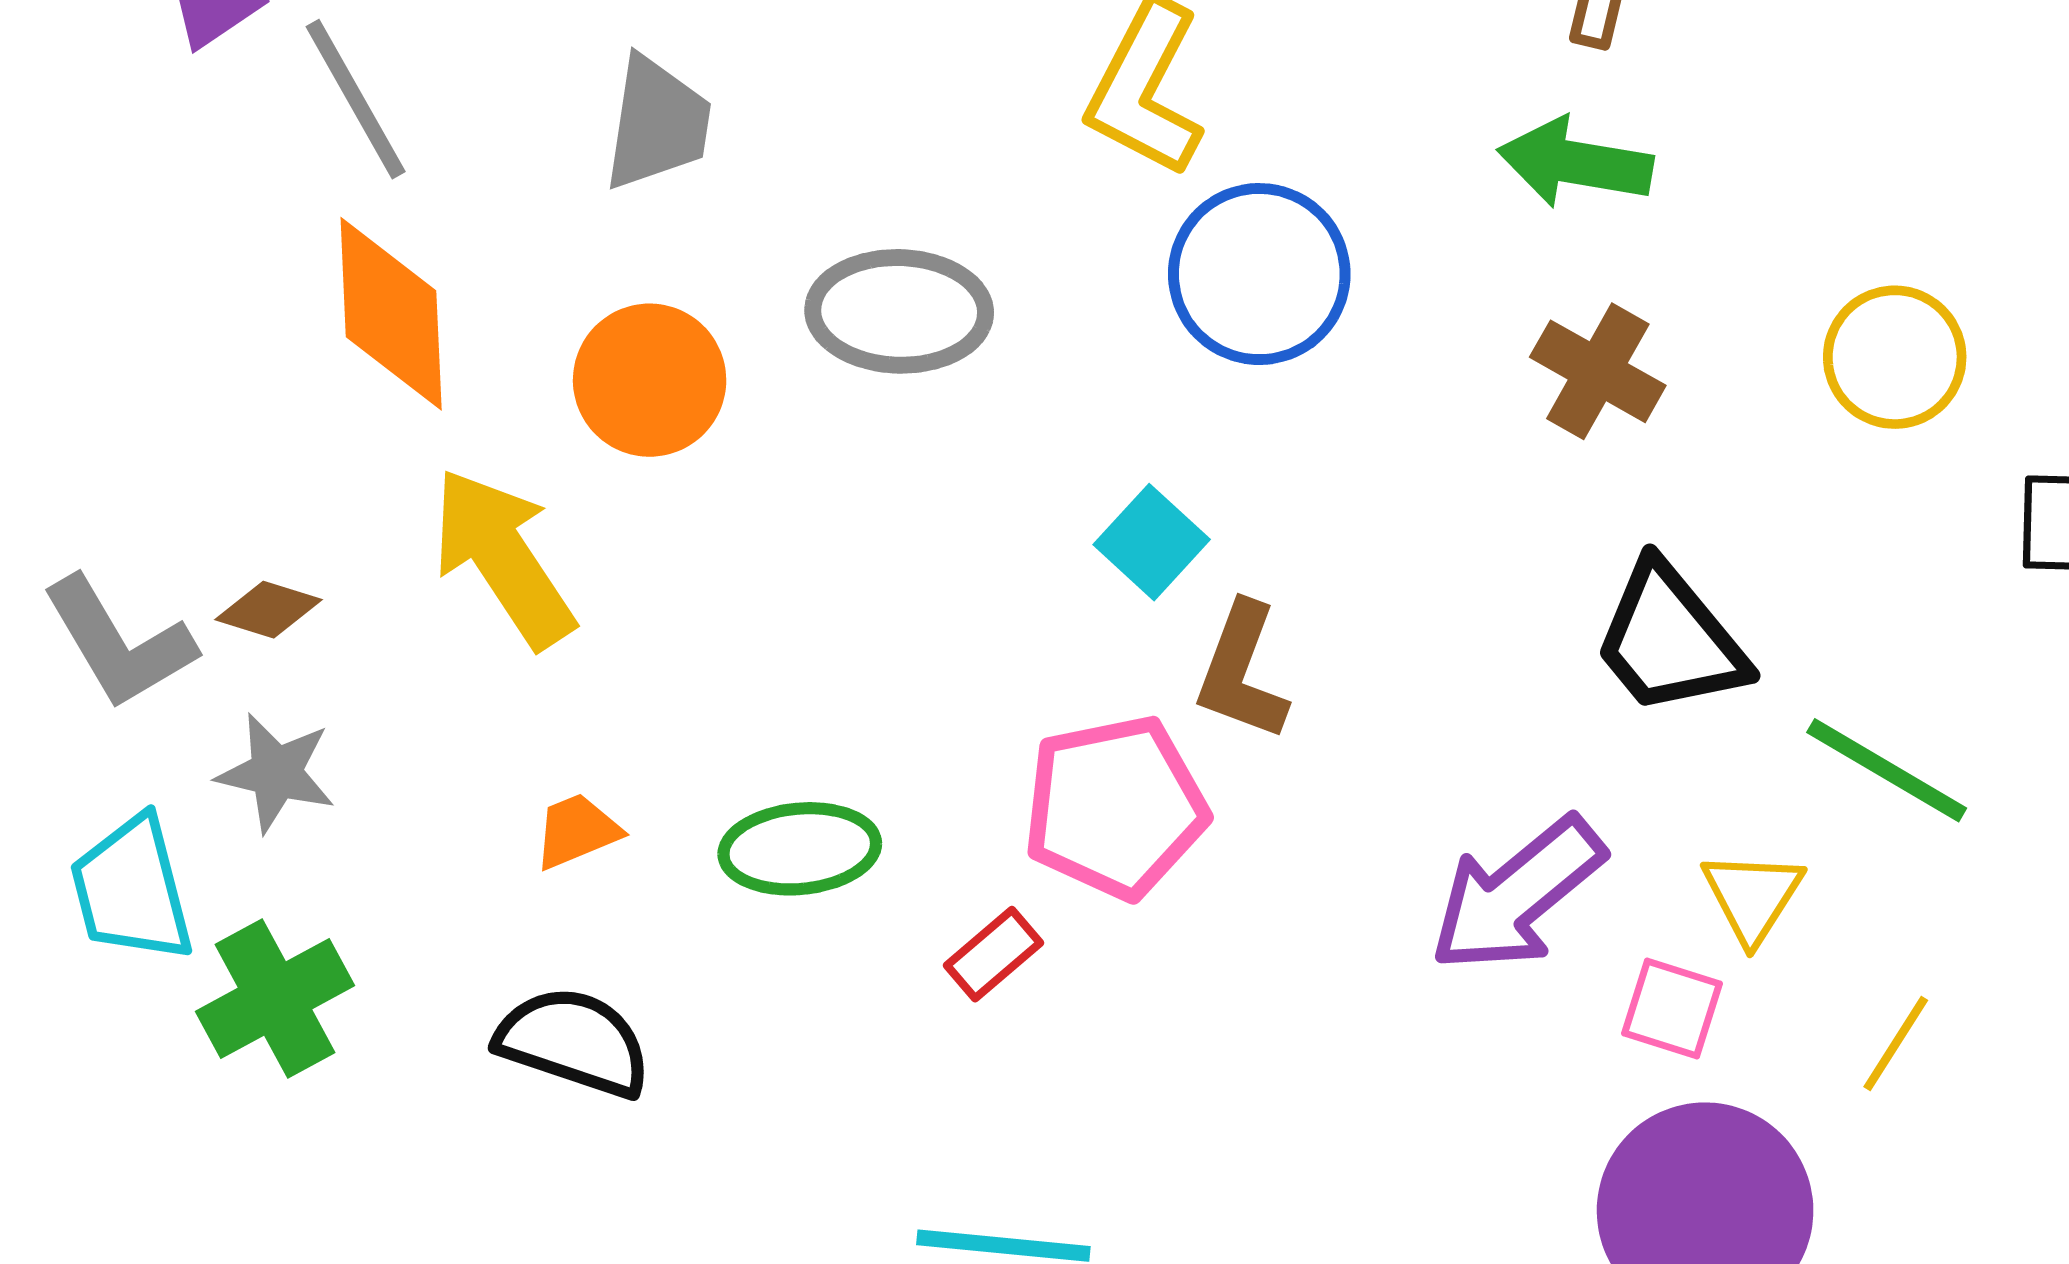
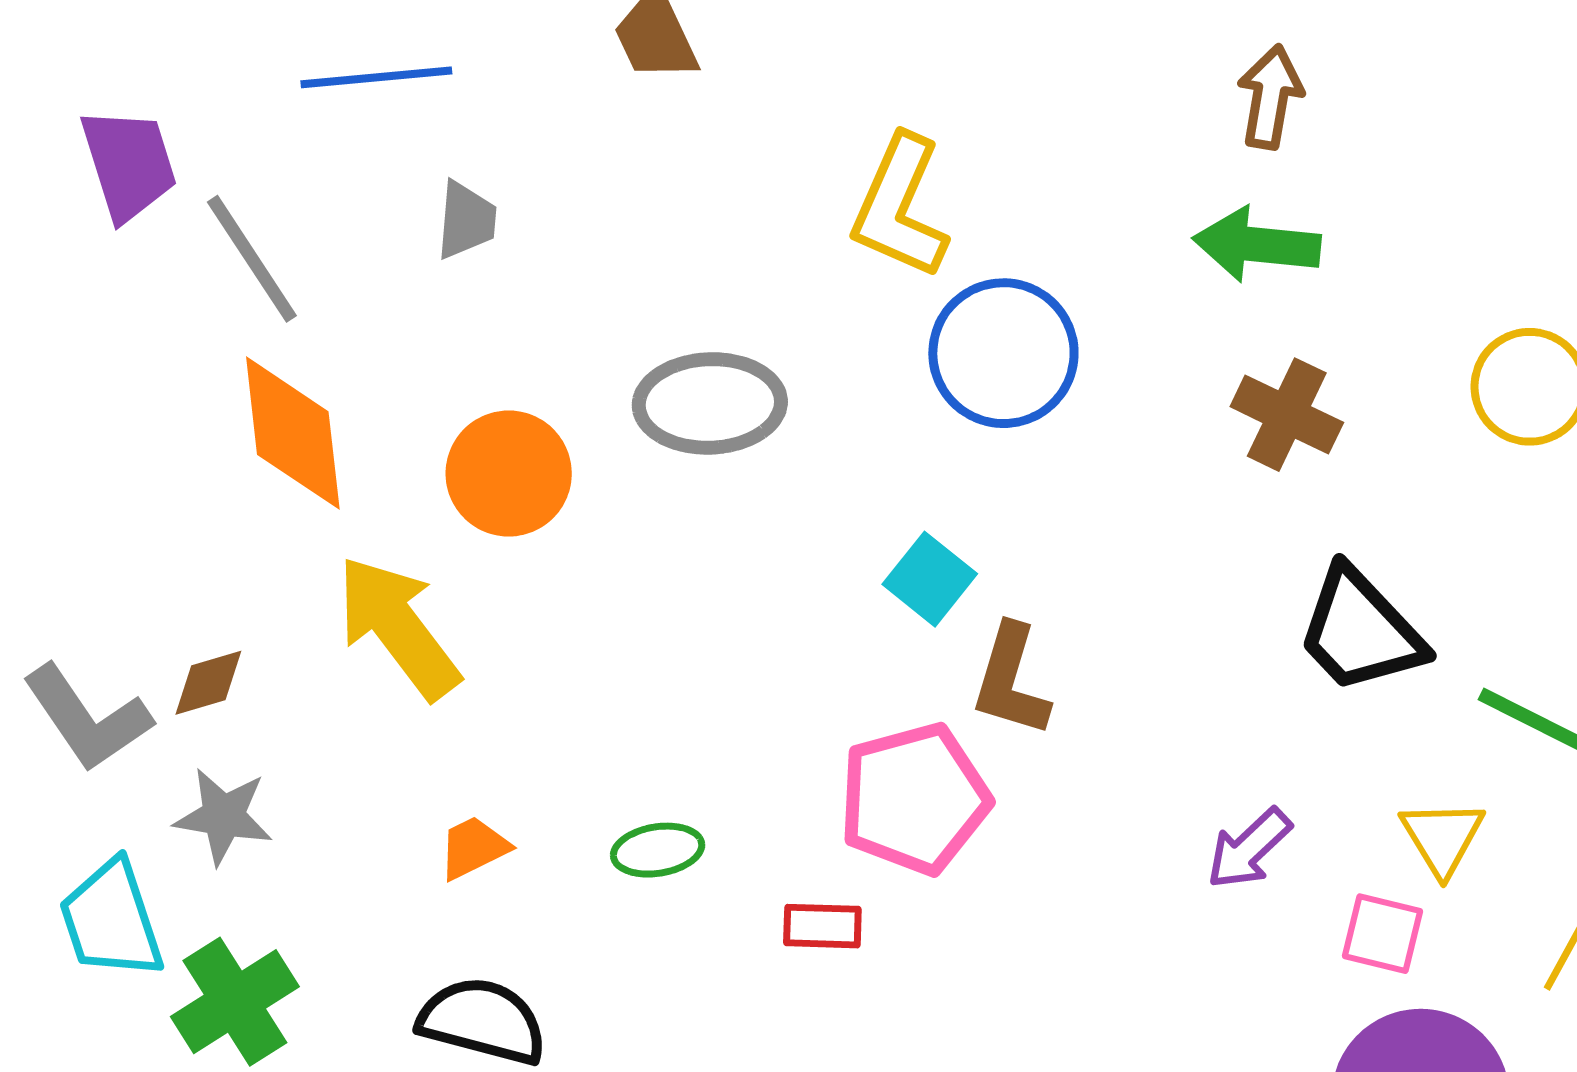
gray trapezoid: (657, 123) -> (466, 220), moved, size x0.7
brown diamond: (269, 610) -> (208, 683), turned -30
green ellipse: (800, 849) -> (658, 850), size x0.7
purple arrow: (1517, 895) -> (1249, 849), size x0.6
red rectangle: (994, 954) -> (822, 926), turned 46

